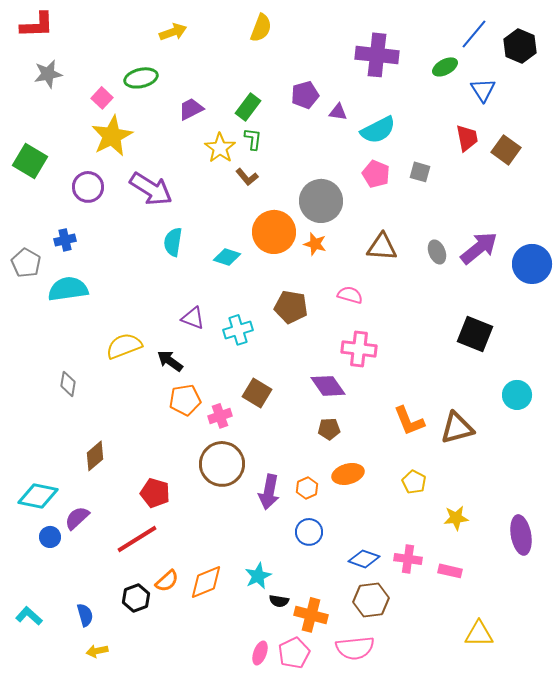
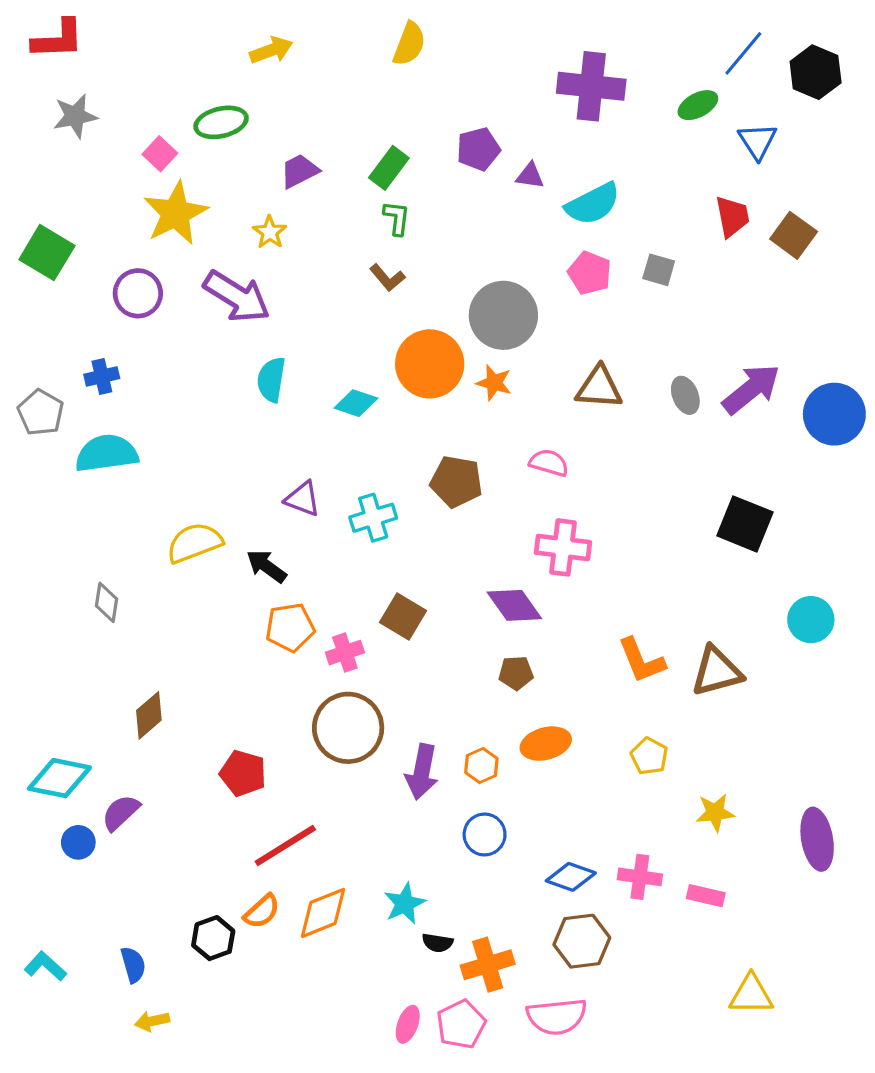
yellow star: (220, 148) -> (270, 232), moved, size x0.7
red line: (137, 539) -> (285, 845), moved
orange cross: (311, 615) -> (488, 965), turned -32

